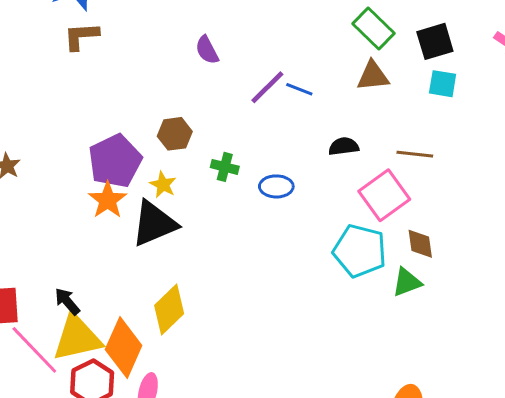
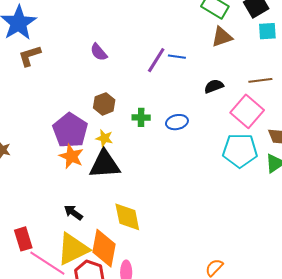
purple semicircle: (207, 50) -> (99, 52), moved
black triangle: (154, 224) -> (105, 164), turned 32
black arrow: (67, 301) -> (73, 213), moved
yellow diamond: (169, 310) -> (127, 217), turned -44

